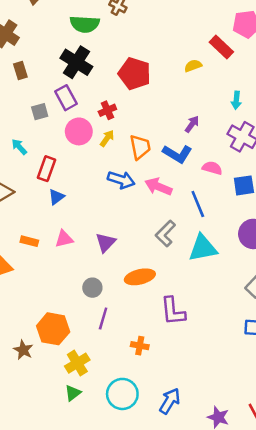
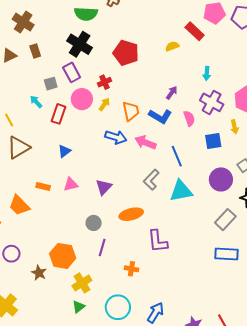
cyan arrow: (19, 147) -> (36, 102), moved
pink semicircle: (212, 168) -> (189, 118), moved, turned 56
red rectangle: (46, 169) -> (59, 114), moved

